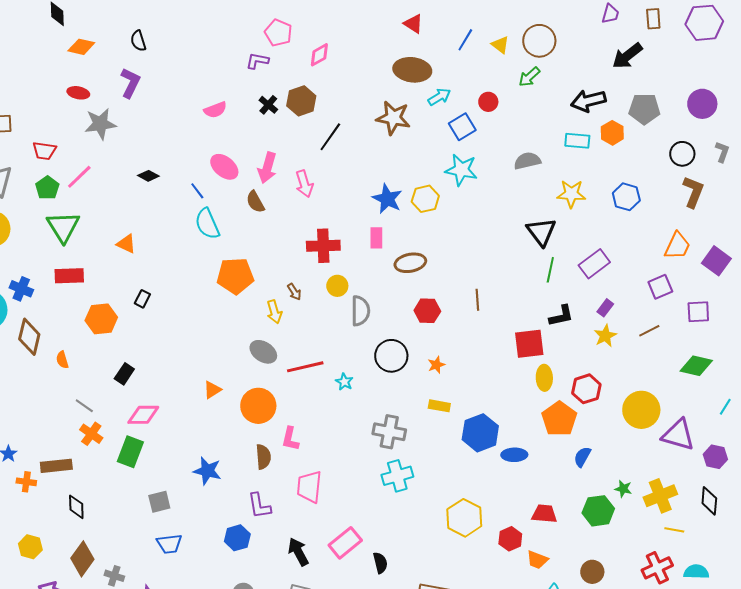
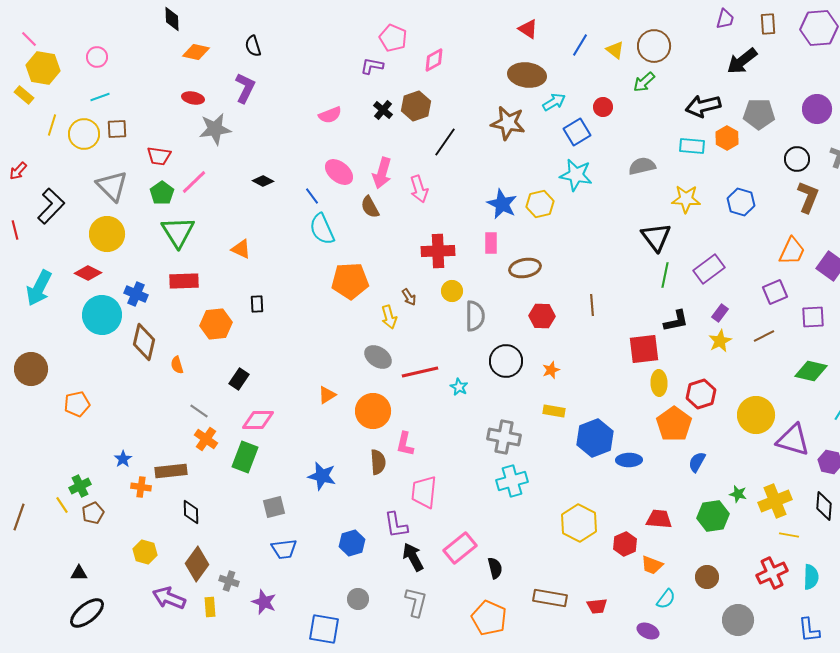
black rectangle: (142, 299) -> (257, 304), turned -30
purple L-shape: (259, 506) -> (396, 525), moved
cyan semicircle: (696, 572) -> (811, 577), turned 90

